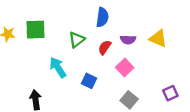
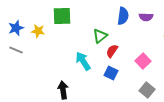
green square: (35, 30) -> (62, 16), moved
purple semicircle: (128, 40) -> (146, 17), moved
red semicircle: (105, 47) -> (112, 51), moved

